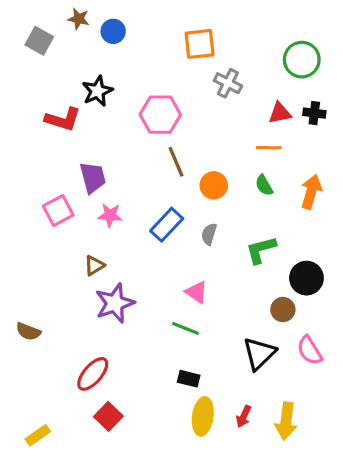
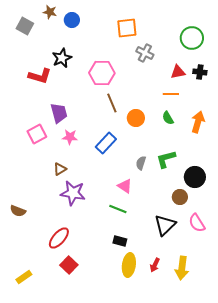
gray semicircle: (209, 234) -> (141, 163), moved
purple star: (115, 303) -> (73, 193), turned 30

